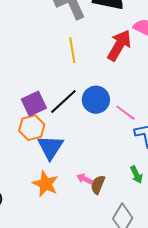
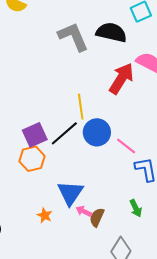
yellow line: (72, 50) -> (81, 107), moved
blue triangle: (50, 147) -> (70, 193), moved
orange star: (46, 184) -> (45, 215), size x0.6

